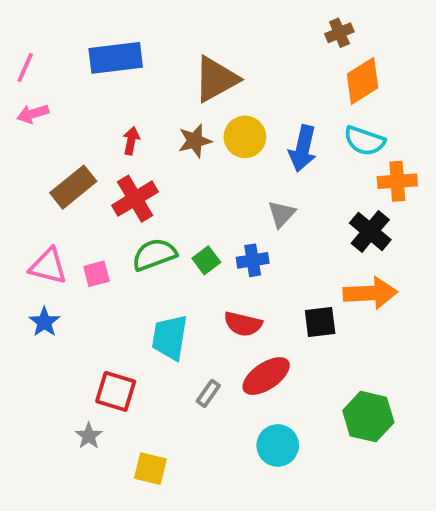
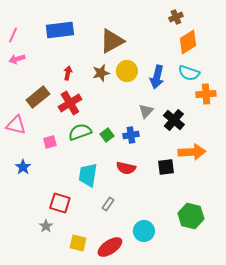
black cross: (370, 231) -> (174, 120), moved
pink triangle: (48, 266) -> (16, 125), moved
red ellipse: (266, 376) -> (110, 247), moved

